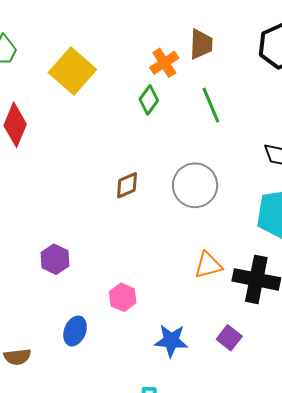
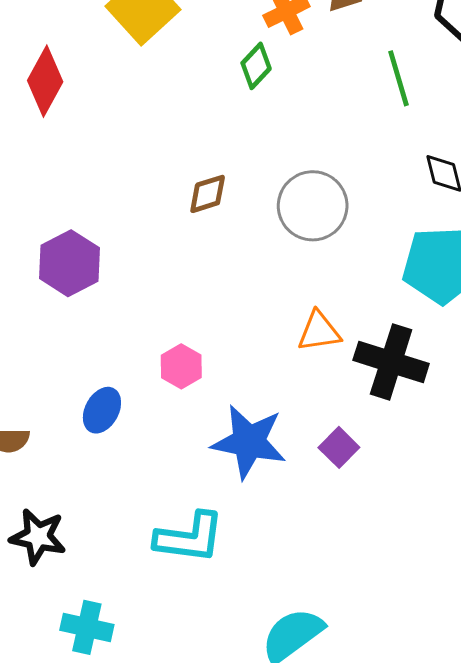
green line: (211, 105) -> (399, 78), moved
purple hexagon: (55, 259) -> (70, 263), moved, size x1.4
blue star: (171, 341) -> (249, 442), size x1.4

